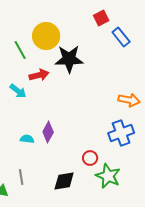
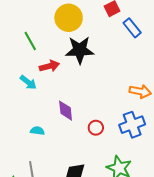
yellow circle: (46, 36) -> (69, 18), moved
purple diamond: (48, 132) -> (66, 111), moved, turned -35
red circle: (90, 158) -> (96, 128), moved

